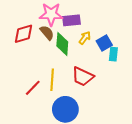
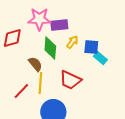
brown semicircle: (47, 33) -> (35, 64), moved
blue square: (104, 43) -> (91, 47), turned 35
cyan rectangle: (113, 54) -> (100, 58), turned -56

